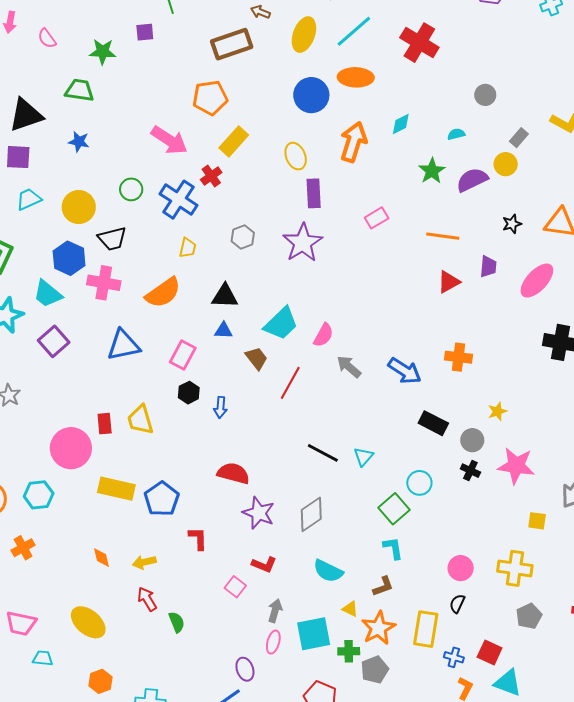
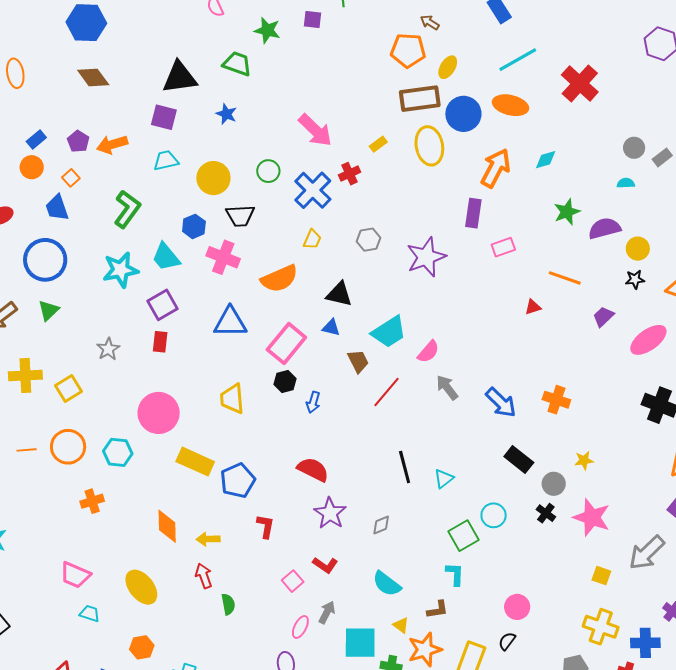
yellow ellipse: (304, 35) -> (448, 67), moved, size x0.7
brown rectangle: (232, 44) -> (420, 99), moved
orange pentagon: (210, 98) -> (408, 50), moved
cyan semicircle: (456, 134) -> (626, 183), moved
gray rectangle: (519, 138) -> (662, 157), moved
yellow rectangle: (234, 141) -> (378, 144), size x0.6
yellow ellipse: (296, 156) -> (429, 146), moved, size x1.4
yellow circle: (506, 164) -> (638, 249), moved
purple rectangle: (314, 193) -> (473, 213), moved
blue hexagon: (69, 258) -> (194, 226), size x0.7
purple trapezoid: (488, 267) -> (603, 317), turned -150
red triangle: (449, 282) -> (533, 307), moved, size x0.7
pink rectangle: (183, 355) -> (286, 343), size x1.4
red rectangle: (105, 424) -> (160, 342), moved
black line: (323, 453) -> (405, 467), turned 36
gray diamond: (311, 514) -> (381, 525), size x0.6
orange diamond: (102, 558) -> (167, 526), size x1.6
yellow cross: (515, 568) -> (601, 627), moved
pink ellipse: (273, 642) -> (300, 627), moved

